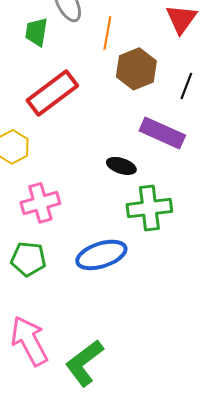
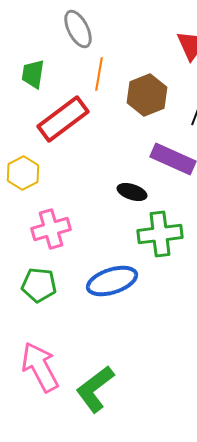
green trapezoid: (36, 32) -> (33, 74), moved
orange line: (107, 33) -> (99, 74), moved

